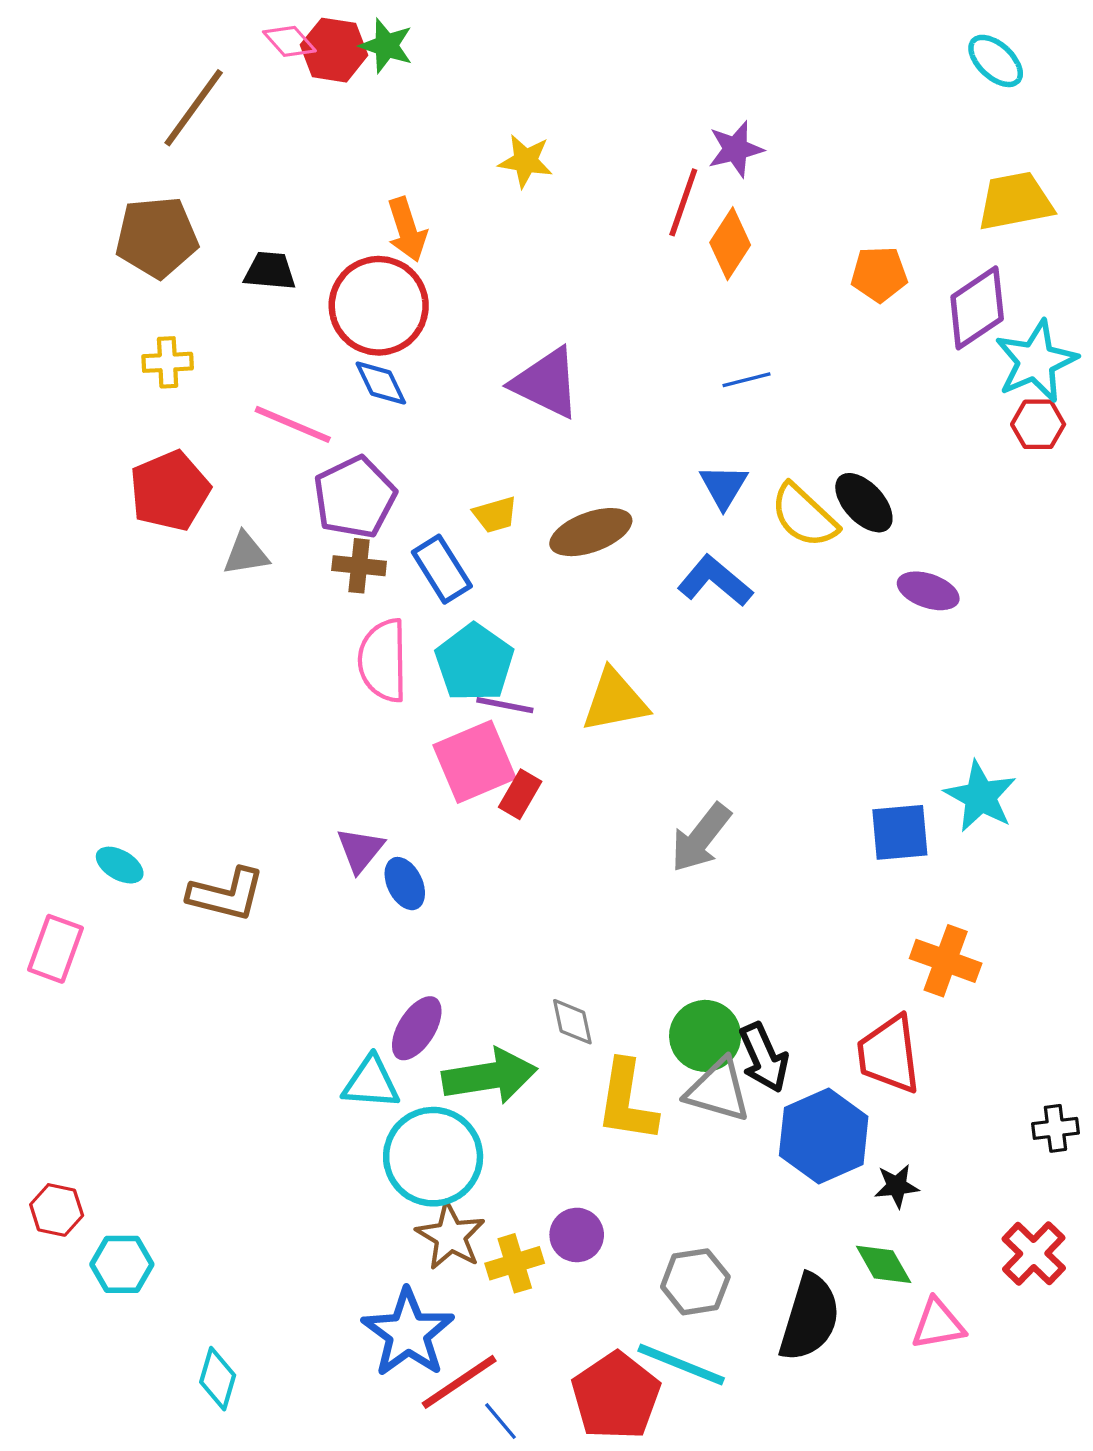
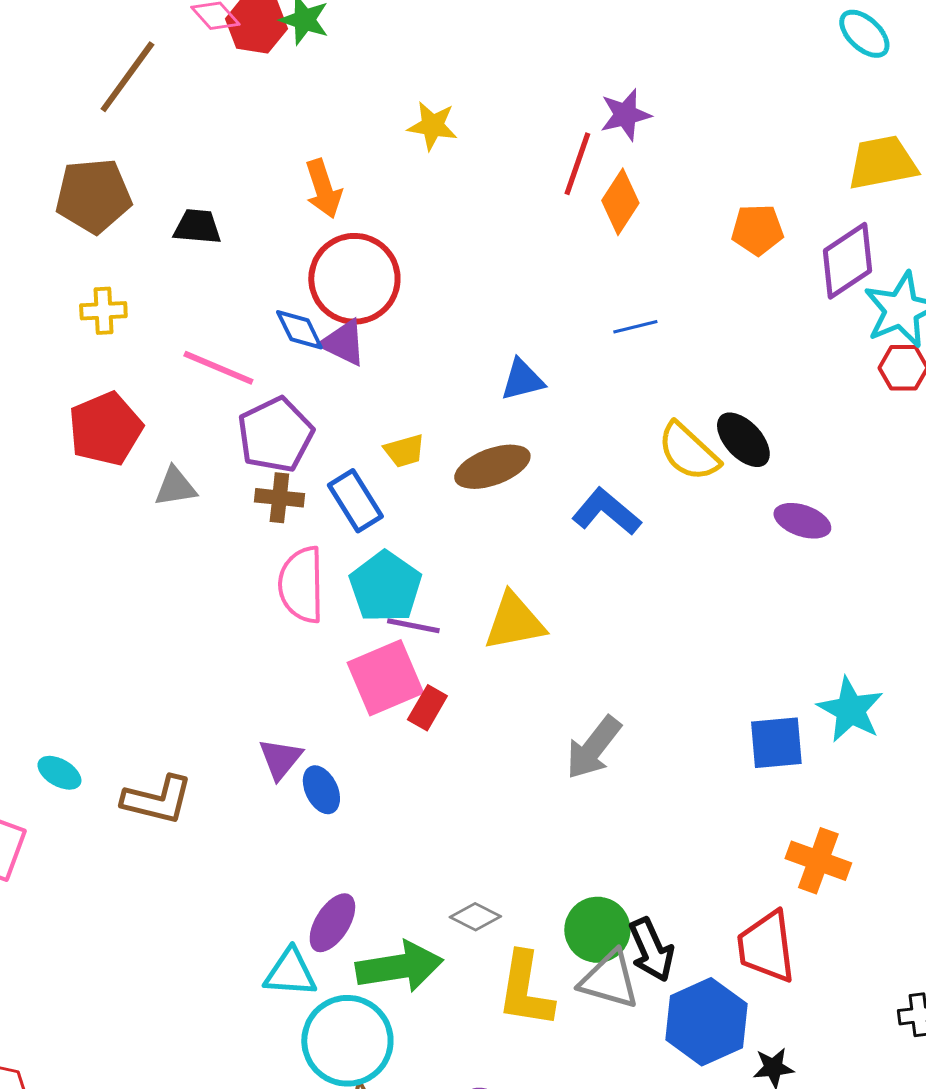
red circle: (379, 306) -> (354, 279), moved
purple triangle: (546, 383) -> (343, 343), moved, size x0.7
blue triangle: (724, 486) -> (522, 380), moved, turned 45
gray diamond: (572, 1022) -> (475, 917), turned -51

